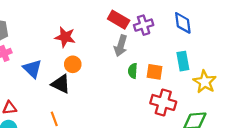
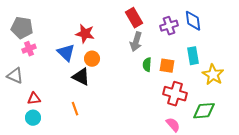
red rectangle: (119, 20) -> (134, 18), turned 30
purple cross: (144, 25) -> (169, 26), moved
blue triangle: (32, 69) -> (66, 53), moved

